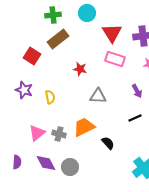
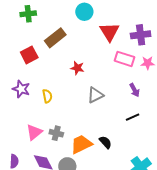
green cross: (53, 15) -> (28, 14), moved
red square: (32, 56) -> (29, 55), turned 30
pink rectangle: (115, 59) -> (125, 59), moved
gray triangle: (98, 96) -> (95, 95), turned -30
orange trapezoid: (84, 127) -> (81, 144), moved

